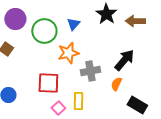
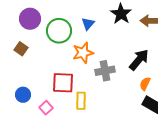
orange semicircle: (116, 84) -> (145, 84), moved
yellow rectangle: (78, 101) -> (81, 101), moved
pink square: (58, 108) -> (46, 108), moved

